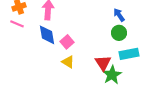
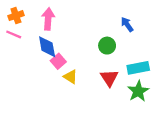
green circle: (119, 33) -> (107, 46), moved
pink square: (67, 42) -> (58, 61), moved
green star: (112, 75) -> (138, 91), moved

